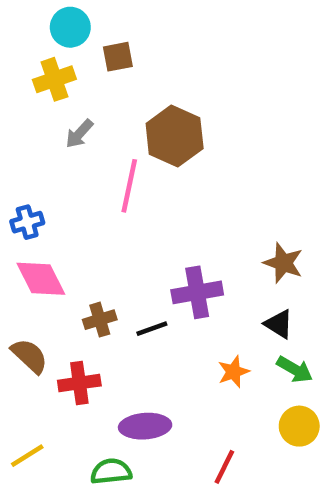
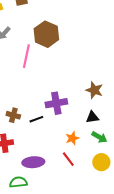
brown cross: (100, 320) -> (13, 115), turned 32
black triangle: (279, 324) -> (92, 117), turned -40
red line: (224, 467) -> (68, 159), moved, turned -63

